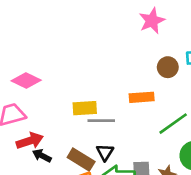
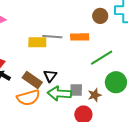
gray line: (101, 121) -> (52, 37), moved

